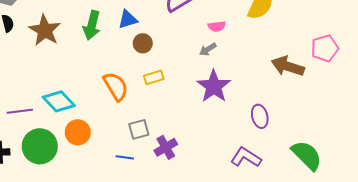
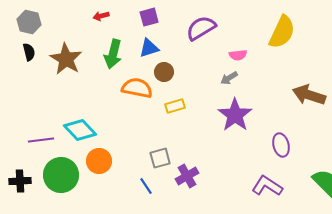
orange semicircle: (116, 86) -> (137, 88), moved, turned -48
blue line: (125, 157) -> (146, 186), turned 48

